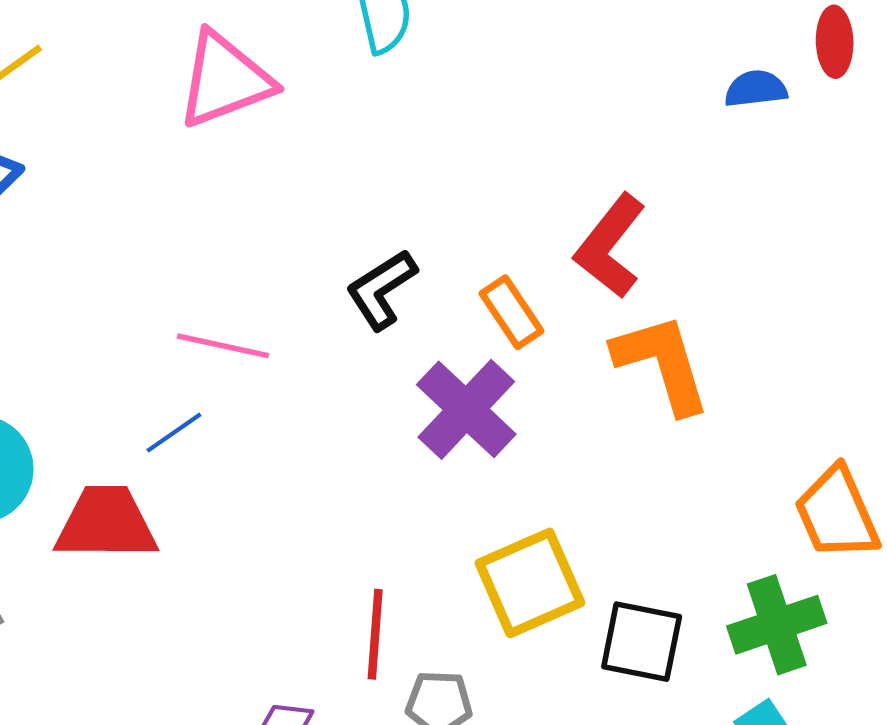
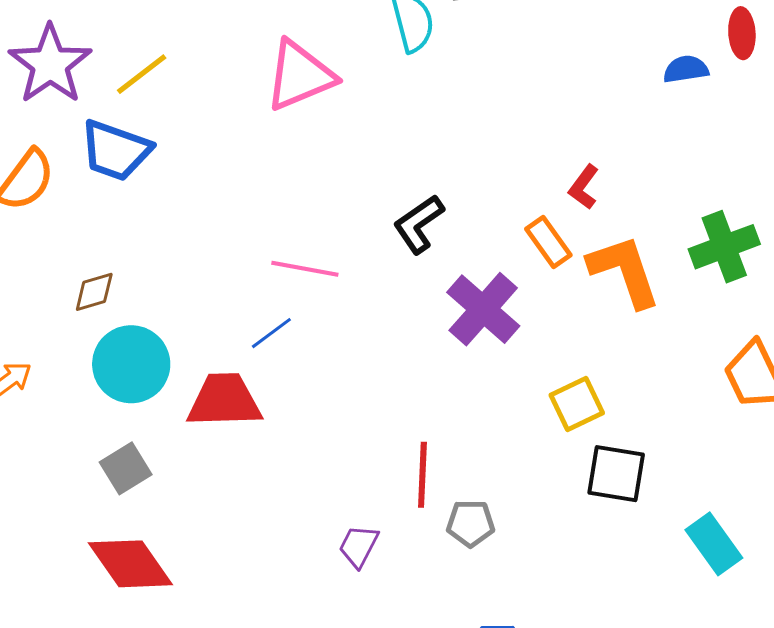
red L-shape: (610, 246) -> (584, 187), size x0.6
orange rectangle: (511, 312) -> (548, 242), moved
yellow square: (530, 583) -> (577, 404), moved, size x0.7
green cross: (777, 625) -> (724, 247), moved

